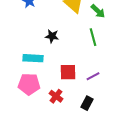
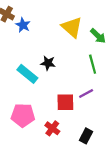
cyan rectangle: (33, 58) -> (27, 74), moved, turned 36
purple line: (93, 76) -> (86, 94), moved

